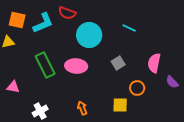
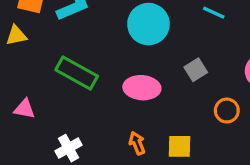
green rectangle: (45, 65) -> (77, 73), turned -35
pink ellipse: (76, 66) -> (142, 88), moved
yellow square: (120, 105) -> (179, 146), moved

